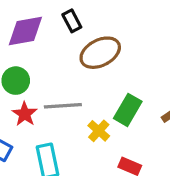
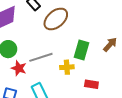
yellow cross: (99, 131) -> (67, 67), turned -32

